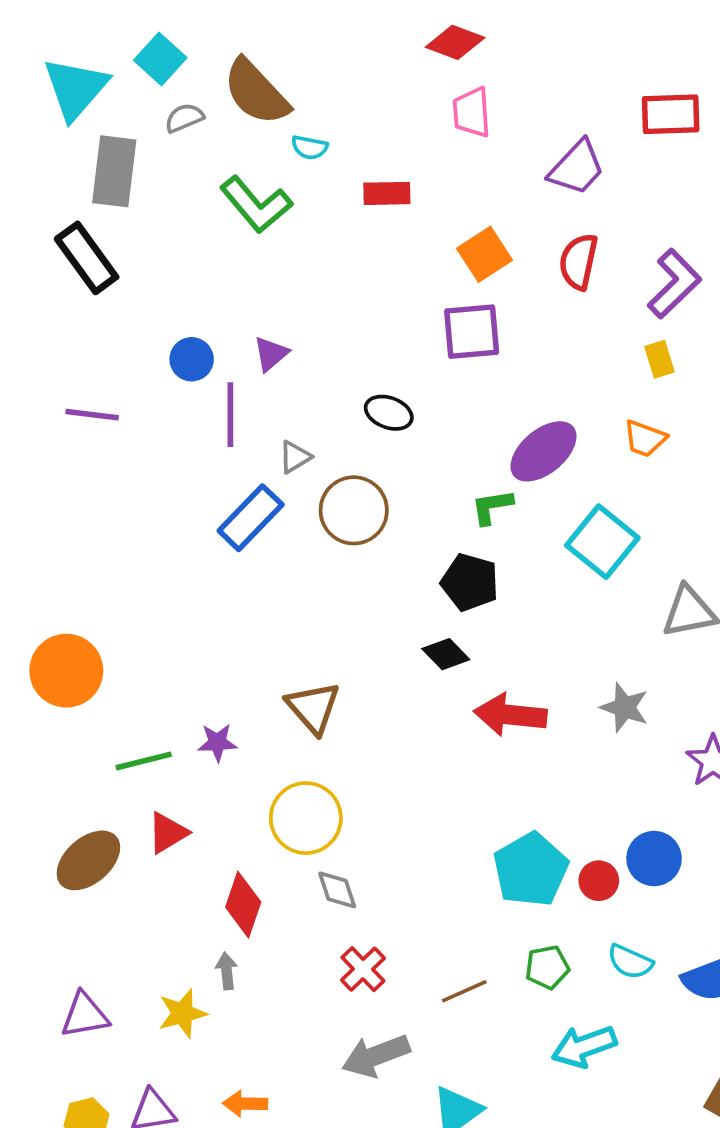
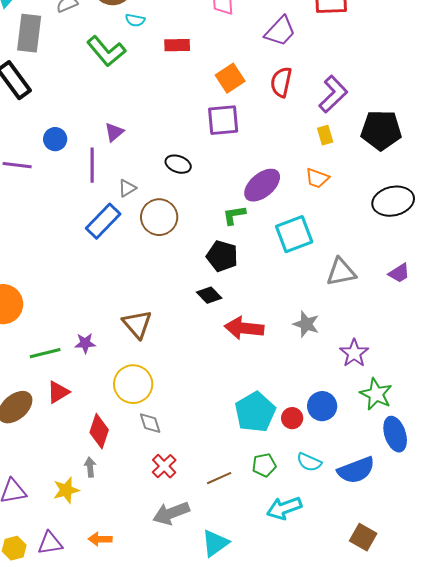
blue circle: (192, 359) -> (55, 139), moved
cyan square: (602, 542) -> (294, 234), turned 30

